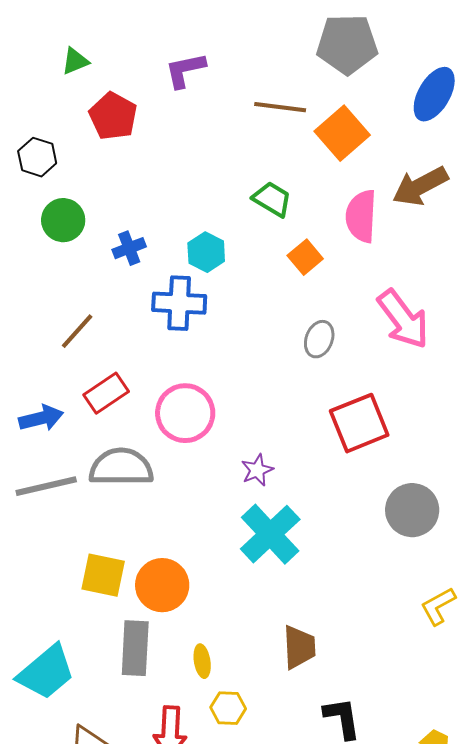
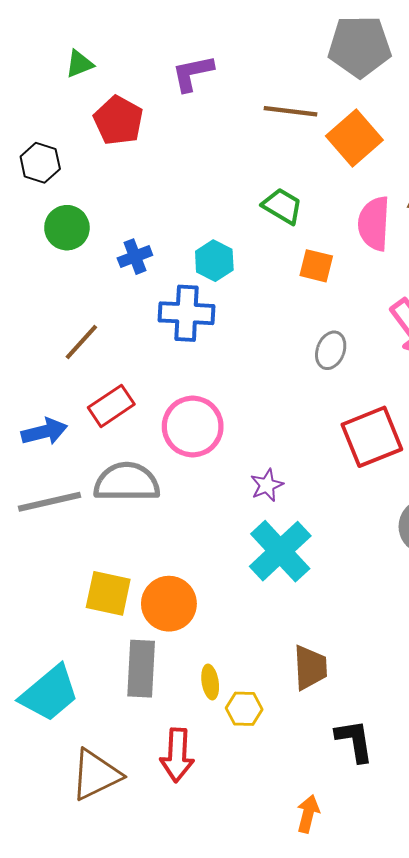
orange square: (305, 257) -> (316, 266), turned -36
yellow hexagon: (228, 708) -> (244, 709), moved

